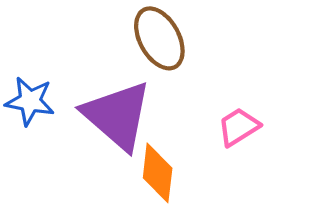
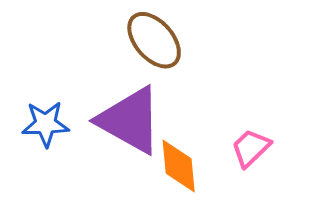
pink trapezoid: (239, 127) -> (251, 148), moved

